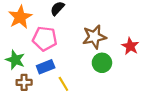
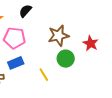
yellow line: (63, 84) -> (44, 75), moved

